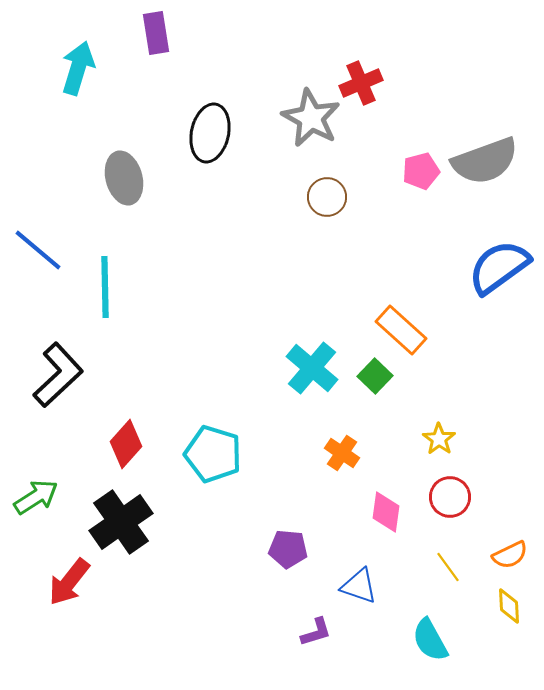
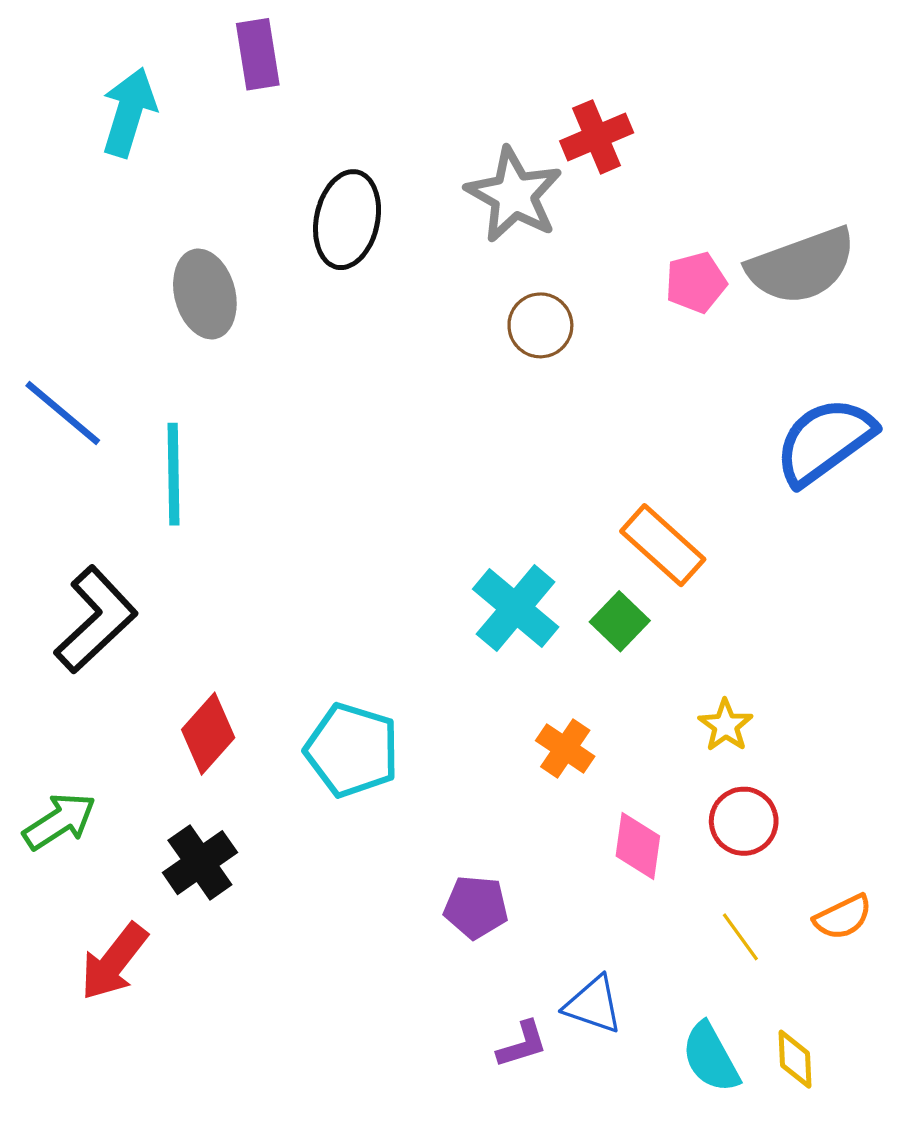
black cross: (121, 522) -> (200, 863), size x0.7
blue triangle: (359, 586) -> (593, 1005), moved
yellow diamond: (509, 606) -> (795, 1059), moved

